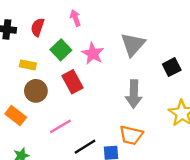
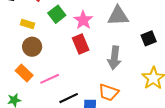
gray triangle: (133, 44) -> (118, 16), turned 40
red rectangle: (73, 82) -> (81, 44), moved
orange rectangle: (16, 116) -> (24, 73), moved

